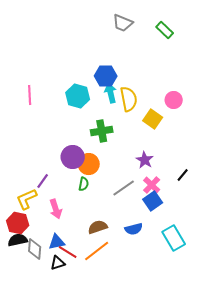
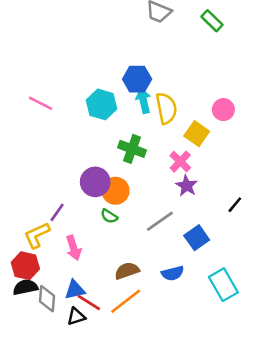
pink line: (30, 95) -> (41, 103), turned -60
green cross: (102, 131) -> (132, 149), turned 30
green semicircle: (84, 184) -> (109, 216), turned 112
pink cross: (152, 185) -> (180, 162), moved

